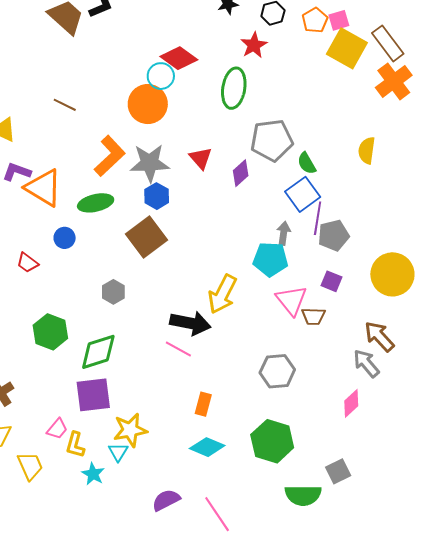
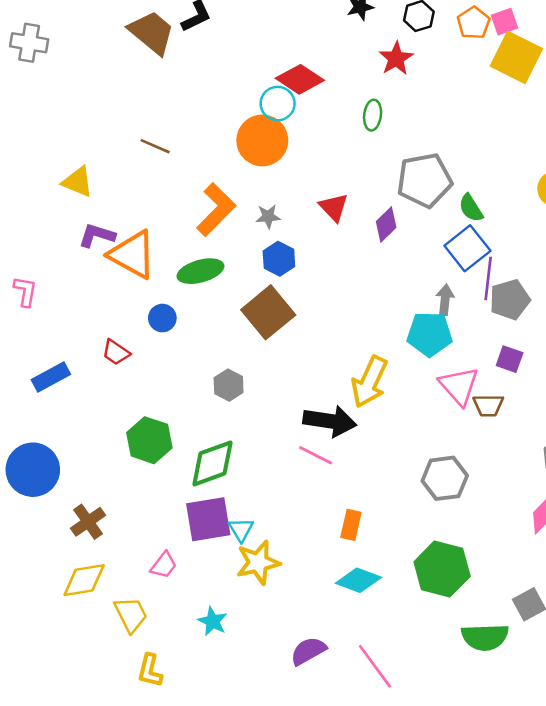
green ellipse: (234, 88) -> (373, 115), size x0.6
gray star: (150, 163) -> (268, 217), size x0.5
yellow L-shape: (75, 445) -> (150, 671), moved
cyan triangle: (118, 452) -> (241, 530), moved

